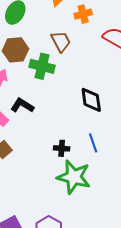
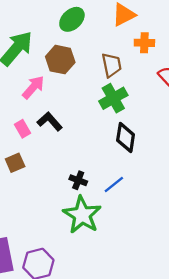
green cross: (42, 66) -> (113, 98), moved, turned 30
blue line: (93, 143) -> (114, 185), turned 54

